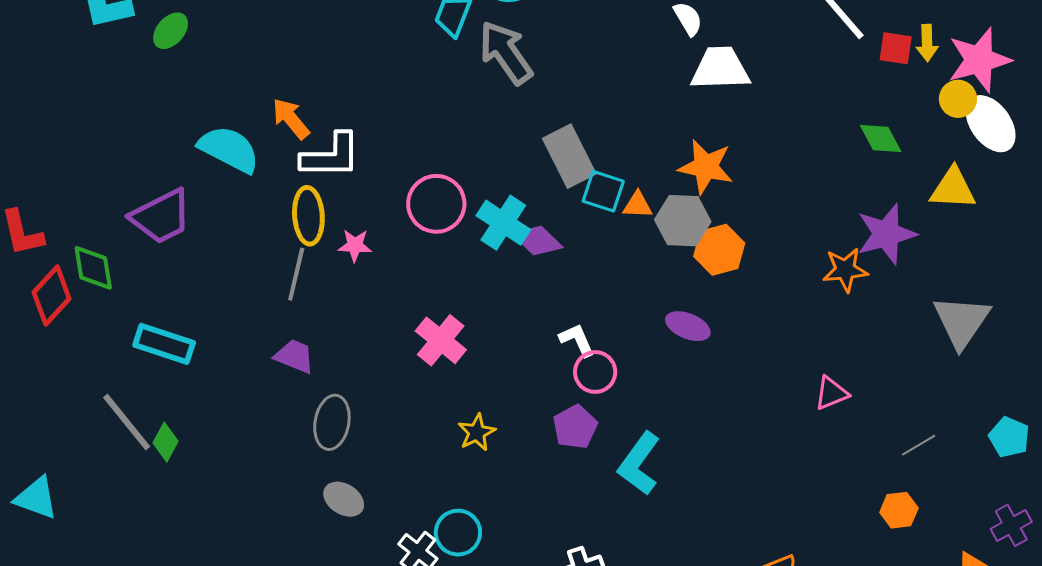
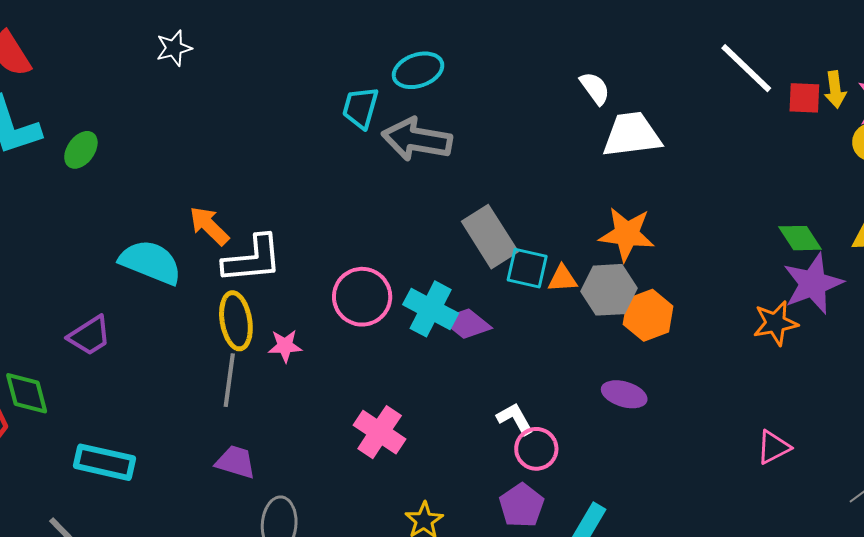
gray arrow: (506, 52) -> (417, 139), turned -40
green diamond: (881, 139) -> (800, 238), moved
purple trapezoid: (161, 217) -> (89, 336), size x0.7

